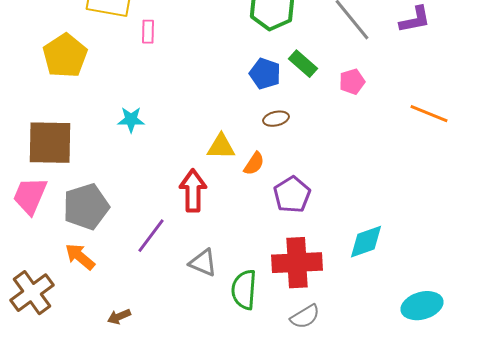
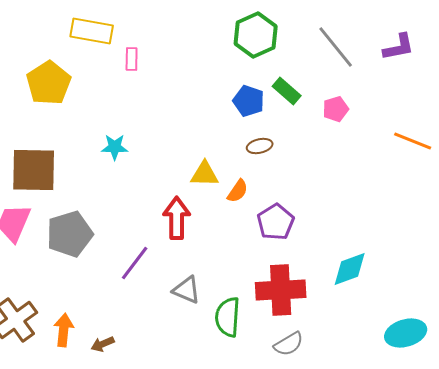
orange arrow: (80, 257) -> (64, 330), moved, turned 56

